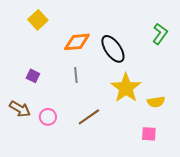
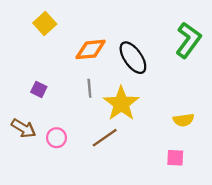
green L-shape: (160, 34) -> (188, 40), size x1.4
yellow star: (126, 88) -> (121, 104), moved

